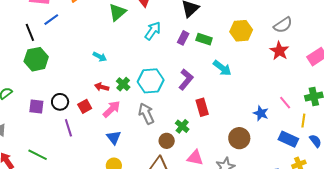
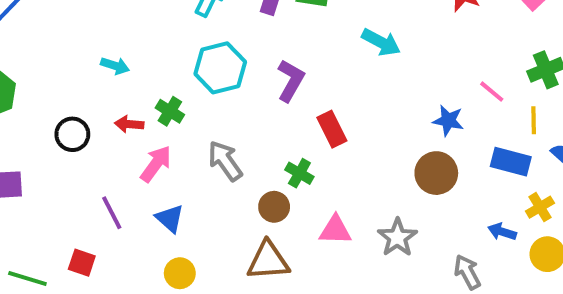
cyan arrow: (222, 68) -> (381, 42), moved
cyan hexagon: (151, 81) -> (220, 68), moved
black circle: (60, 102) -> (72, 134), moved
red square: (85, 106) -> (82, 263), moved, turned -32
purple line: (68, 128) -> (112, 213), moved
brown circle: (239, 138) -> (436, 173), moved

